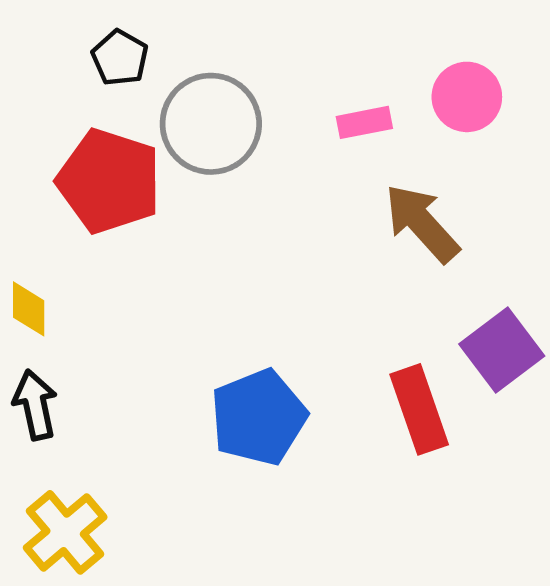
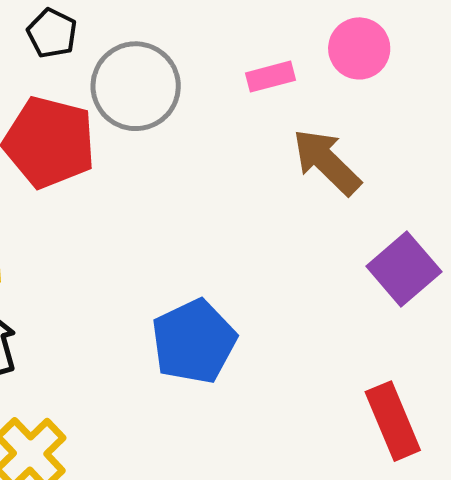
red rectangle: (419, 409) -> (393, 421), moved

